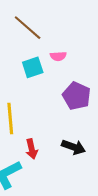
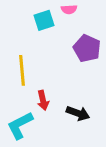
black arrow: (74, 147) -> (78, 113), moved

